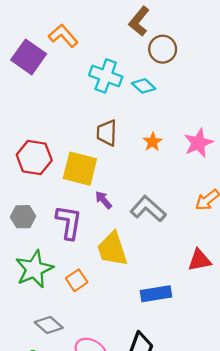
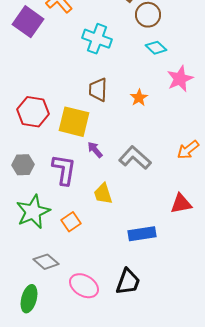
cyan diamond: (144, 86) -> (156, 48), moved
pink star: (198, 143) -> (180, 79), moved
yellow trapezoid: (112, 249) -> (103, 194), size x0.7

